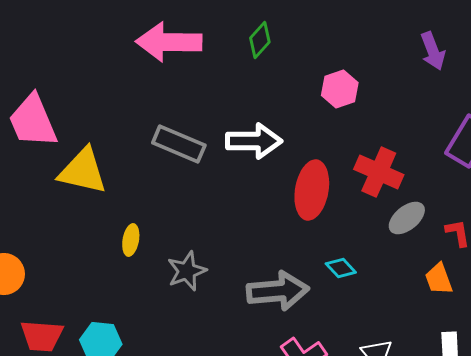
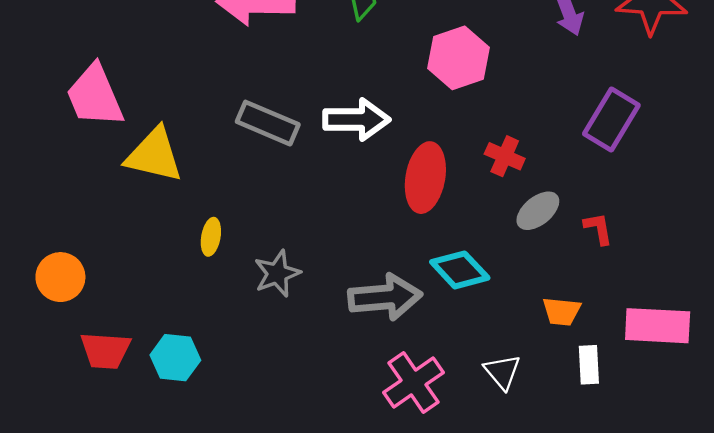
pink hexagon: (340, 89) -> (459, 58), size x1.4
red cross: (379, 172) -> (505, 156), size x0.7
cyan diamond: (341, 268) -> (460, 270), size x1.6
orange trapezoid: (439, 279) -> (562, 311), moved, turned -64

